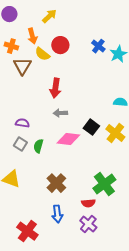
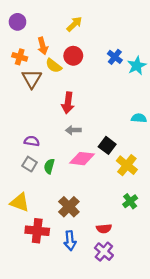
yellow arrow: (49, 16) -> (74, 24), moved
yellow cross: (115, 133) -> (127, 165), moved
green cross: (104, 184) -> (130, 201), moved, size x0.6
red cross: (27, 231) -> (37, 231), moved, turned -30

